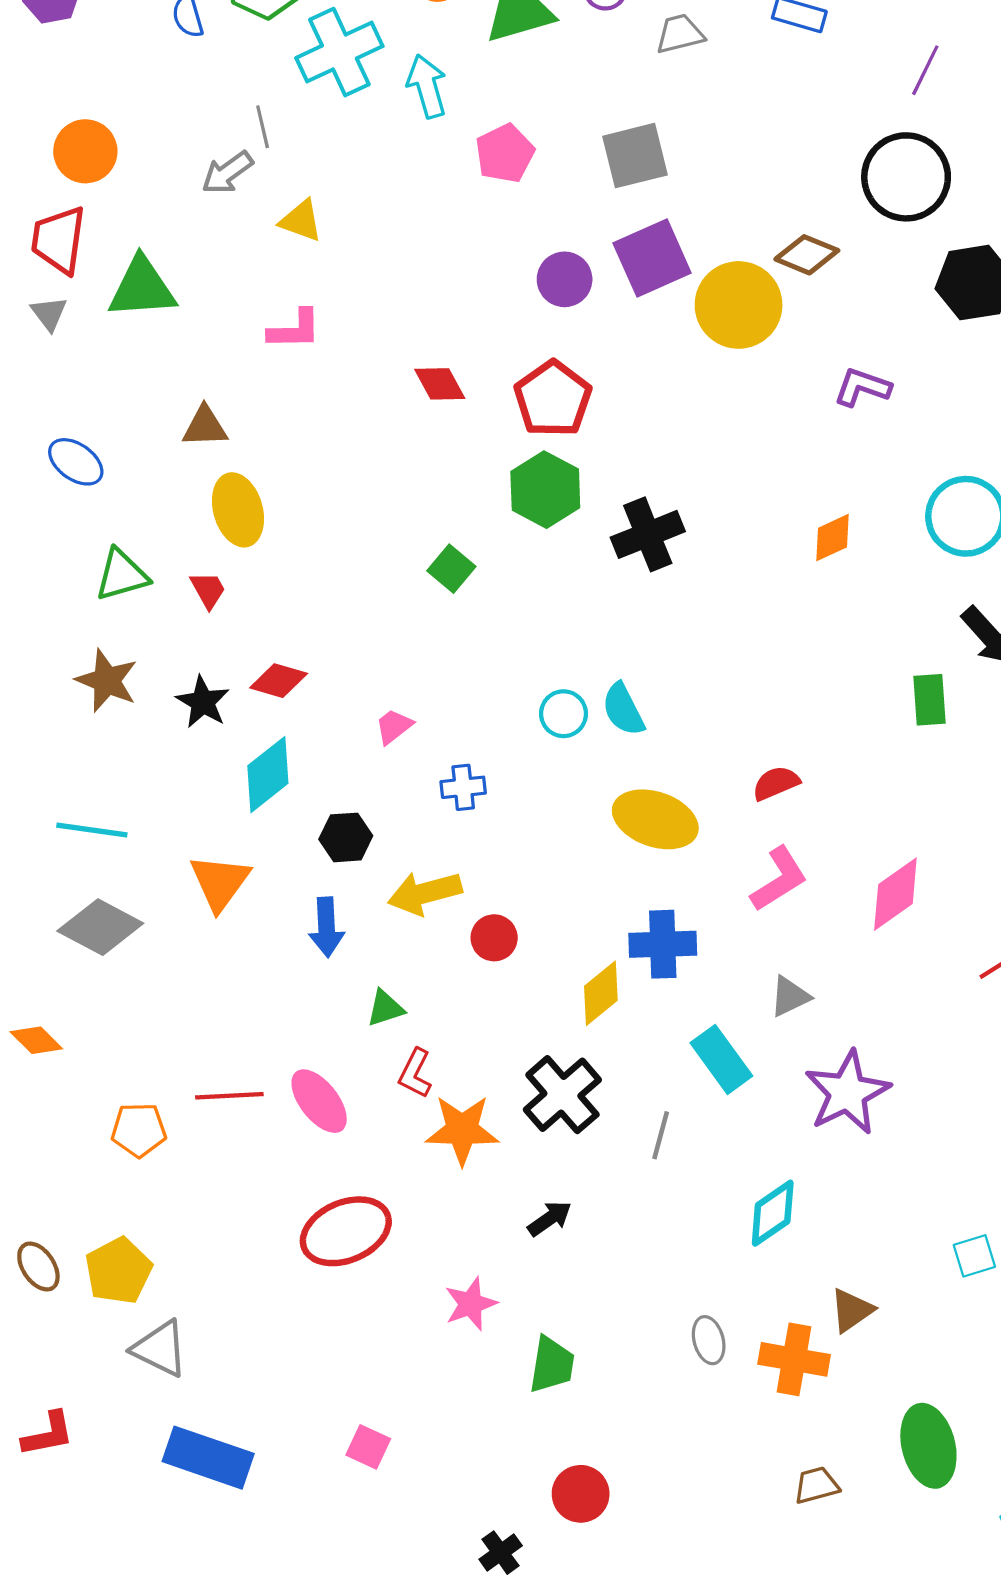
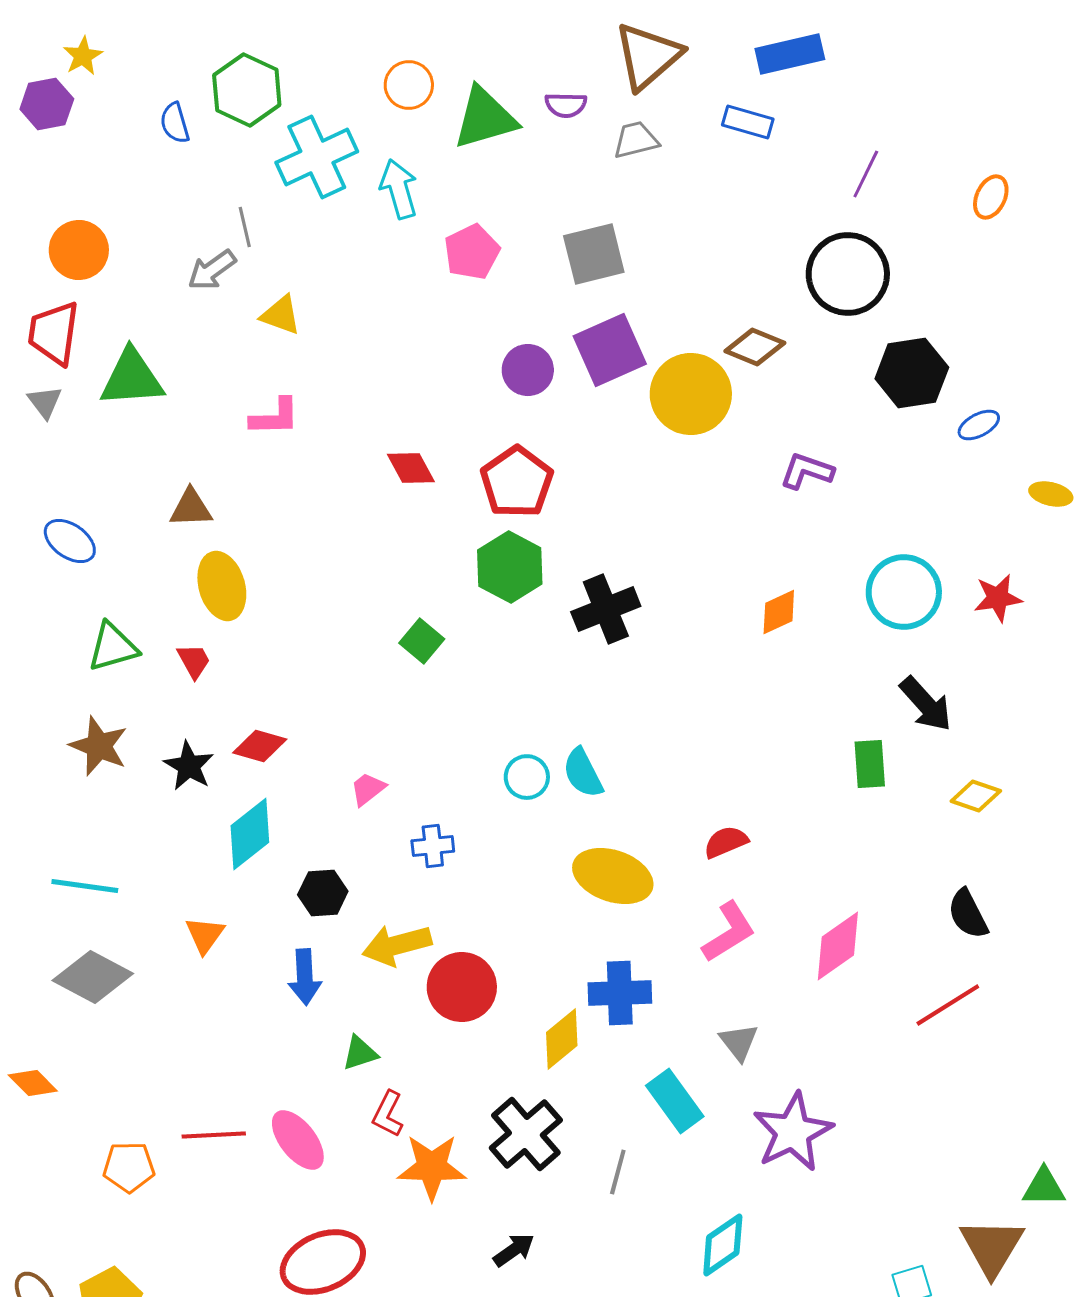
orange triangle: (220, 882) -> (205, 935), size x0.7
red circle: (494, 938) -> (462, 987), size x1.6
gray triangle: (790, 997) -> (739, 1042), turned -42

